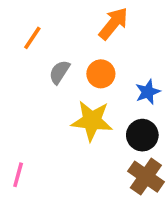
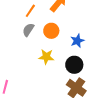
orange line: (32, 38) -> (30, 11), moved
yellow star: (92, 121) -> (46, 57), size x0.7

